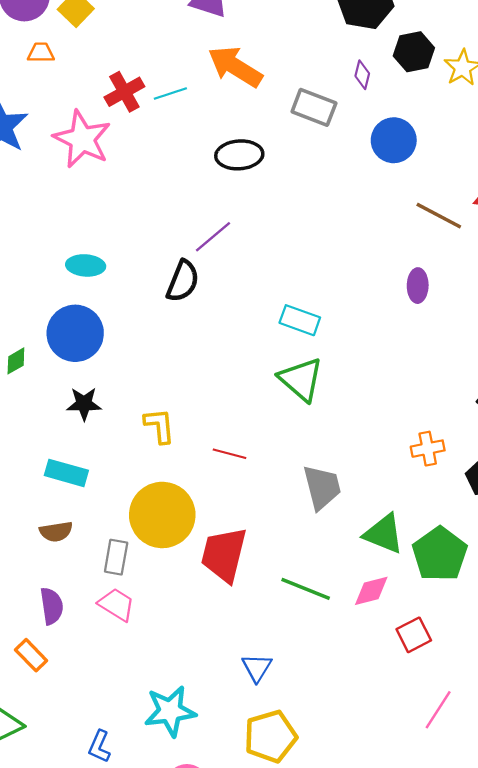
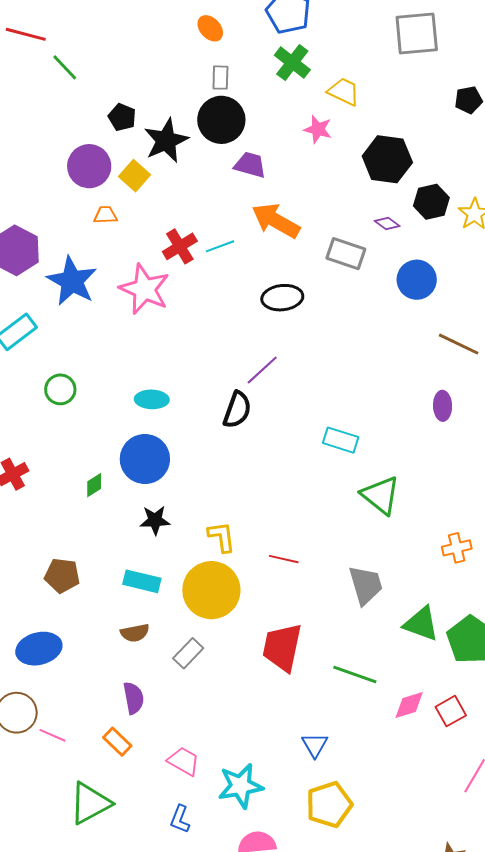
purple diamond: (362, 75) -> (387, 224), turned -65
green triangle: (301, 379) -> (380, 495), moved
yellow circle: (162, 515) -> (211, 590), moved
gray rectangle: (116, 557) -> (188, 653), turned 36
pink diamond: (371, 591) -> (409, 705), moved
pink trapezoid: (117, 605) -> (184, 761), moved

